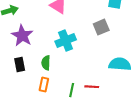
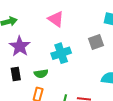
green semicircle: (46, 63) -> (41, 74), turned -104

